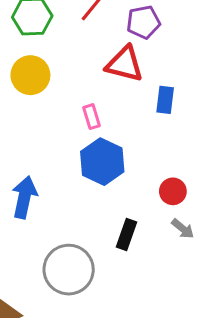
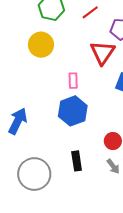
red triangle: (125, 64) -> (102, 53), turned 36
black rectangle: (127, 234) -> (77, 161), turned -42

